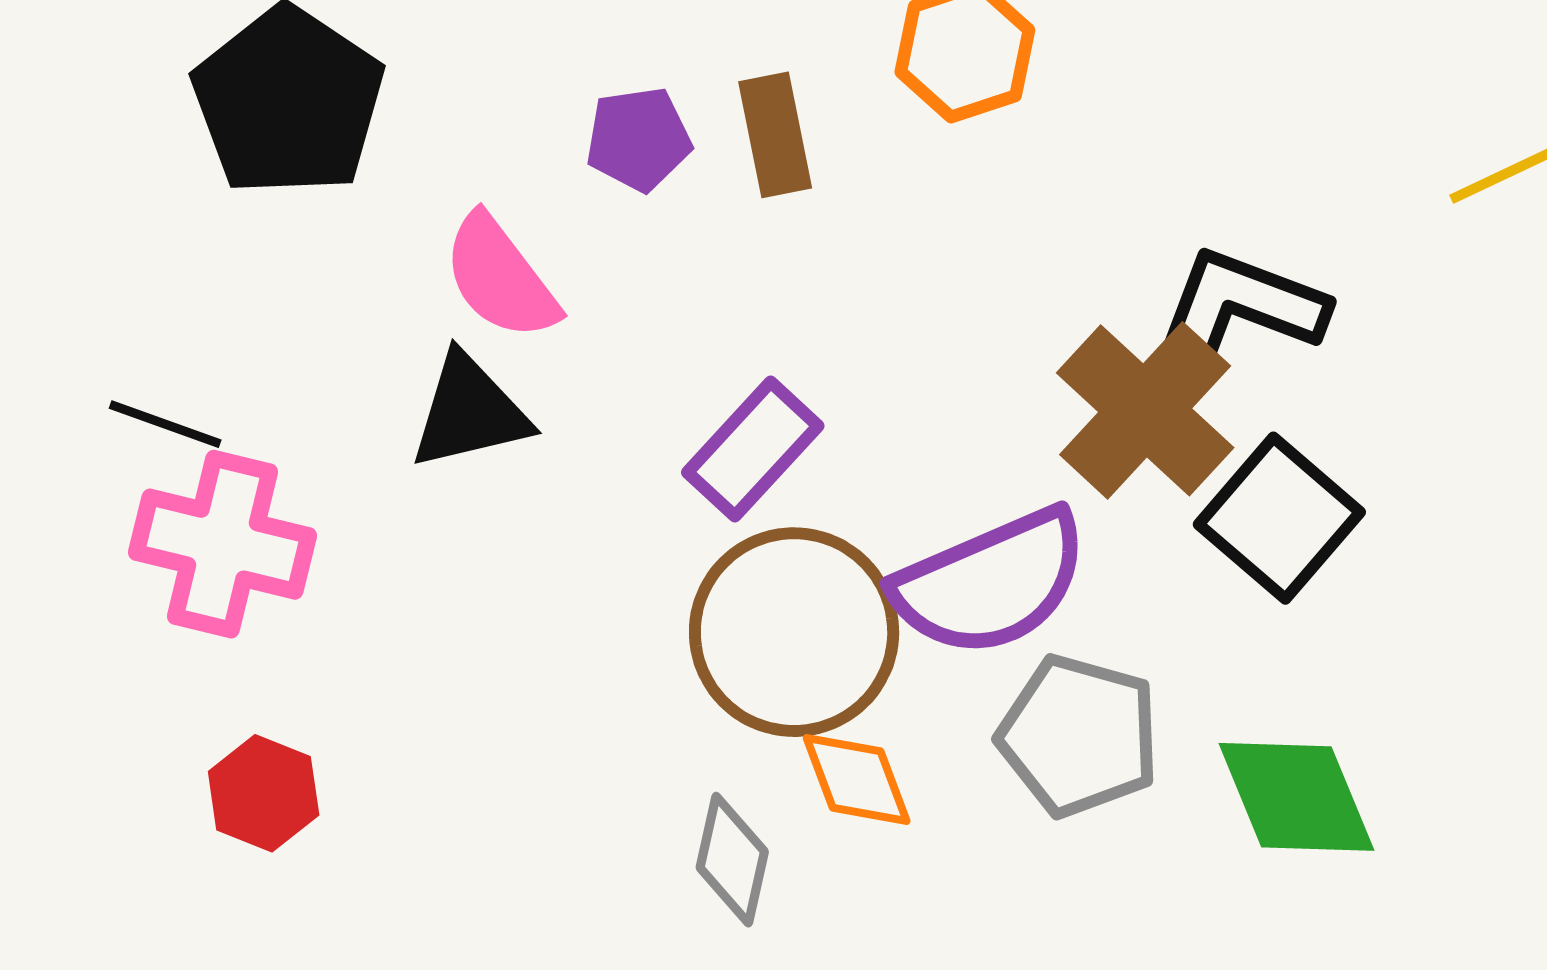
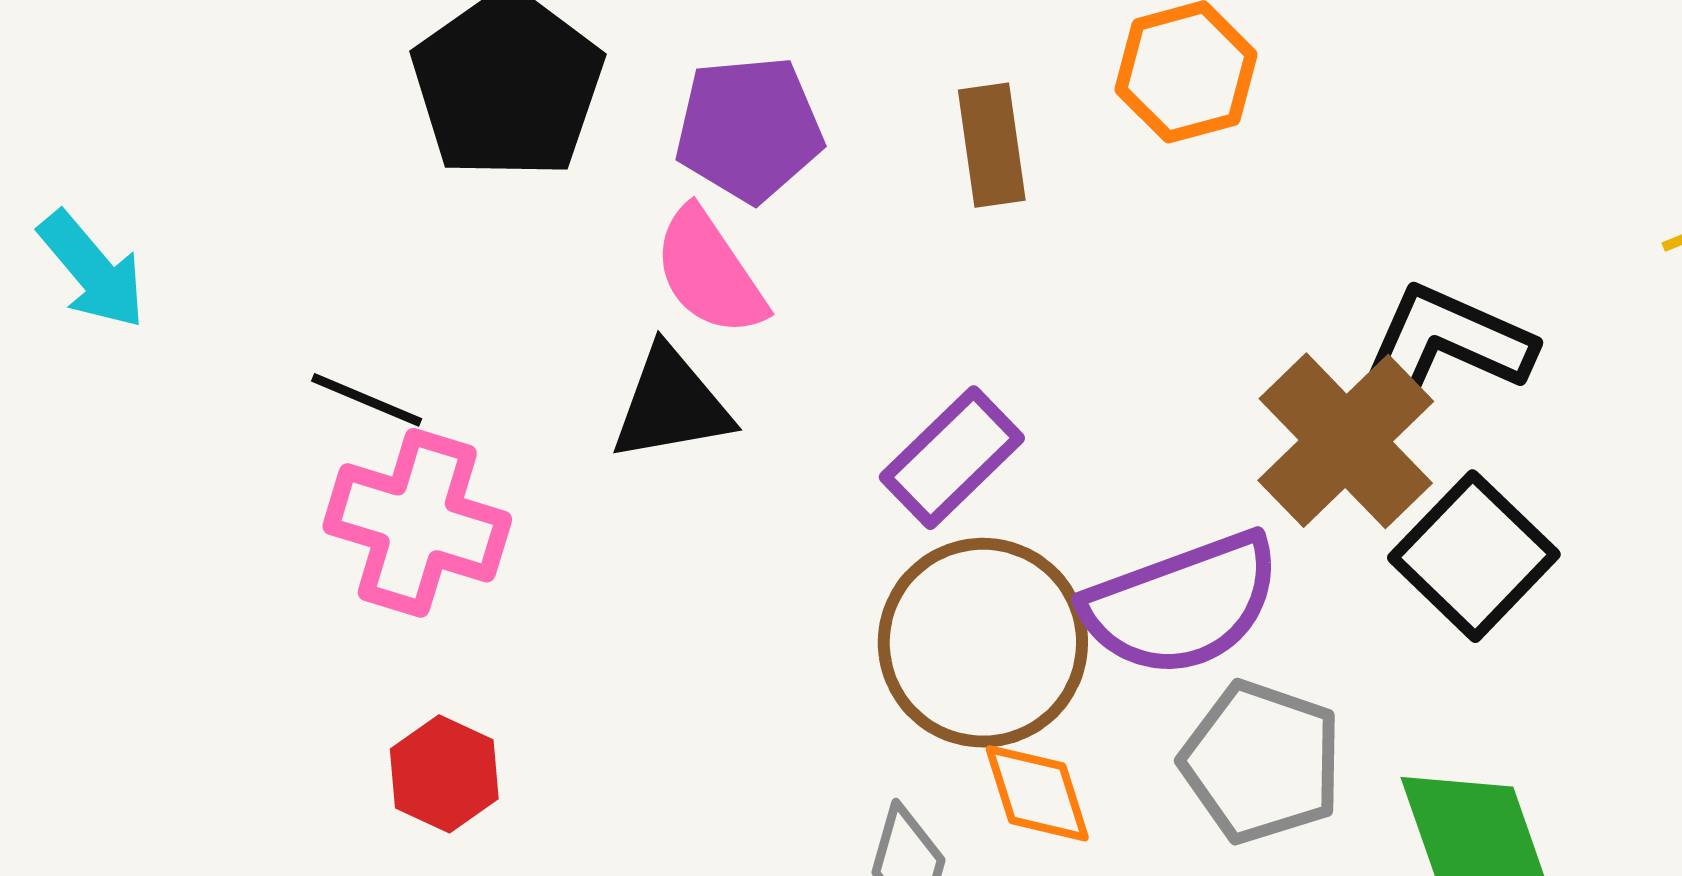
purple pentagon: (639, 139) -> (749, 129), moved, size x1.4

